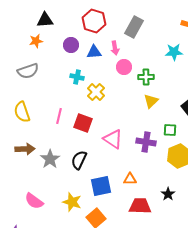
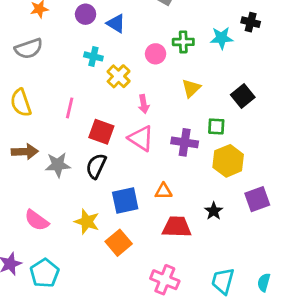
pink arrow: (115, 48) -> (144, 104), moved
blue triangle: (94, 52) -> (116, 23), turned 35
cyan star: (174, 52) -> (222, 38), moved
pink circle: (124, 67) -> (156, 54), moved
green cross: (146, 77) -> (183, 42), moved
red square: (83, 123) -> (101, 132), moved
gray star: (50, 159) -> (58, 165), turned 30

